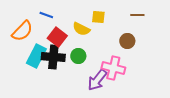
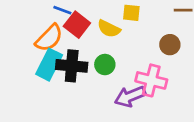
orange semicircle: (22, 31) -> (49, 38), moved
red square: (57, 37) -> (77, 25), moved
purple arrow: (97, 80) -> (130, 96), turned 30

